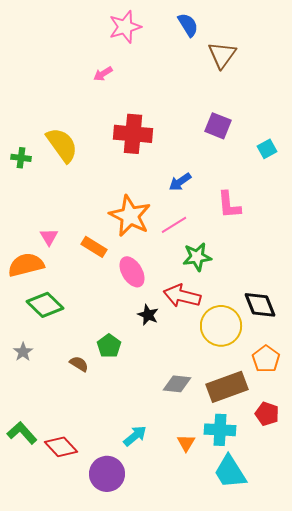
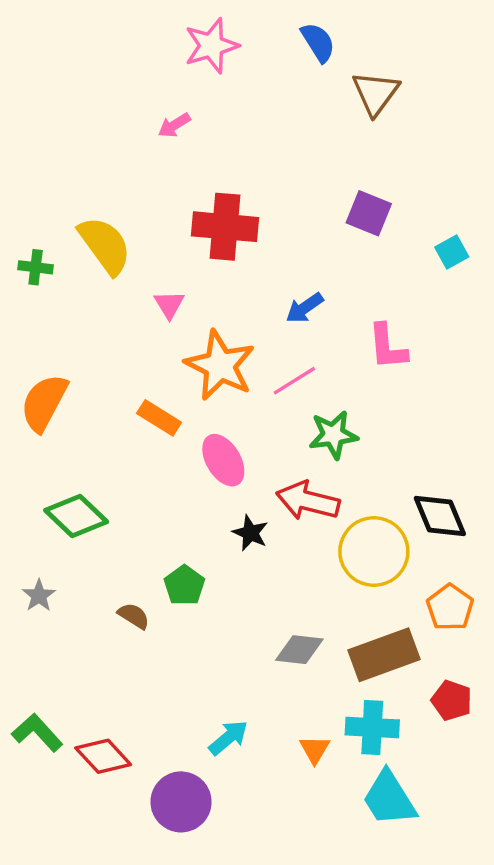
pink triangle: (49, 237) -> (169, 305), moved
orange semicircle: (26, 265) -> (44, 403), moved, turned -48

